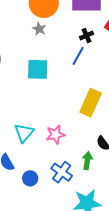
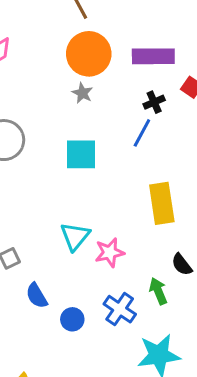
yellow rectangle: (91, 103) -> (162, 203), turned -32
cyan triangle: (24, 133) -> (75, 236), moved
green arrow: (87, 161) -> (158, 291), turned -30

